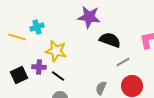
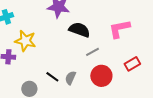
black line: (58, 76) -> (52, 77), moved

